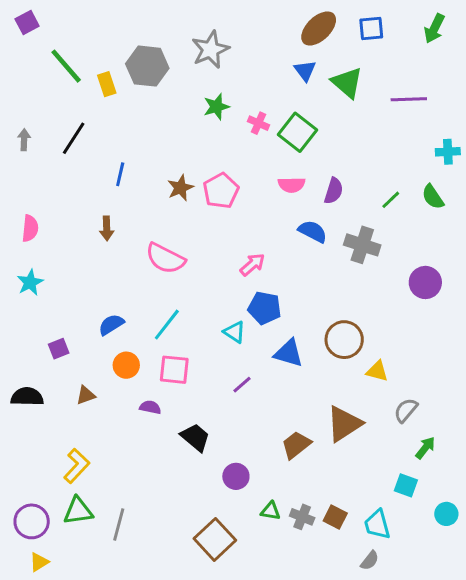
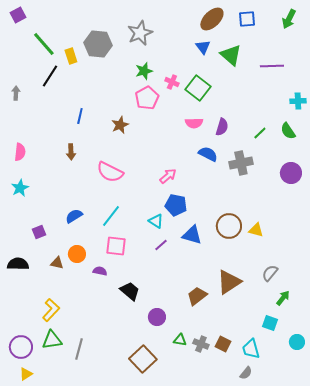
black line: (74, 138) -> (50, 76), moved
pink pentagon: (221, 191) -> (147, 98), moved
gray cross: (362, 245) -> (241, 163), turned -30
purple circle: (425, 282) -> (291, 173), moved
orange circle: (126, 365) -> (77, 254), moved
yellow triangle: (377, 371) -> (256, 230), moved
purple line: (242, 385) -> (161, 245), moved
brown triangle: (86, 395) -> (57, 263), turned 32

